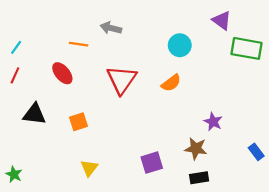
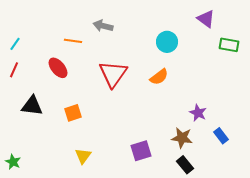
green rectangle: (246, 48) -> (229, 45), size x0.7
blue rectangle: (256, 152) -> (221, 136), moved
black rectangle: (199, 178) -> (185, 165), turned 60

